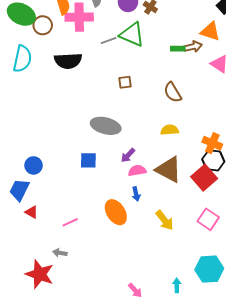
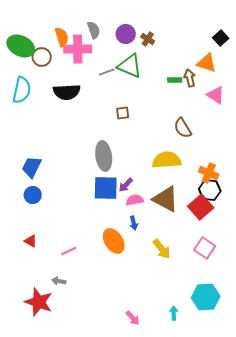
brown arrow: (193, 47) -> (190, 78), turned -90
brown semicircle: (173, 92) -> (183, 128), moved
gray ellipse: (106, 126) -> (104, 156), turned 68
yellow semicircle: (170, 130) -> (167, 160), size x1.6
blue square: (88, 160) -> (106, 188), moved, size x1.5
blue trapezoid: (19, 190) -> (32, 167), moved

